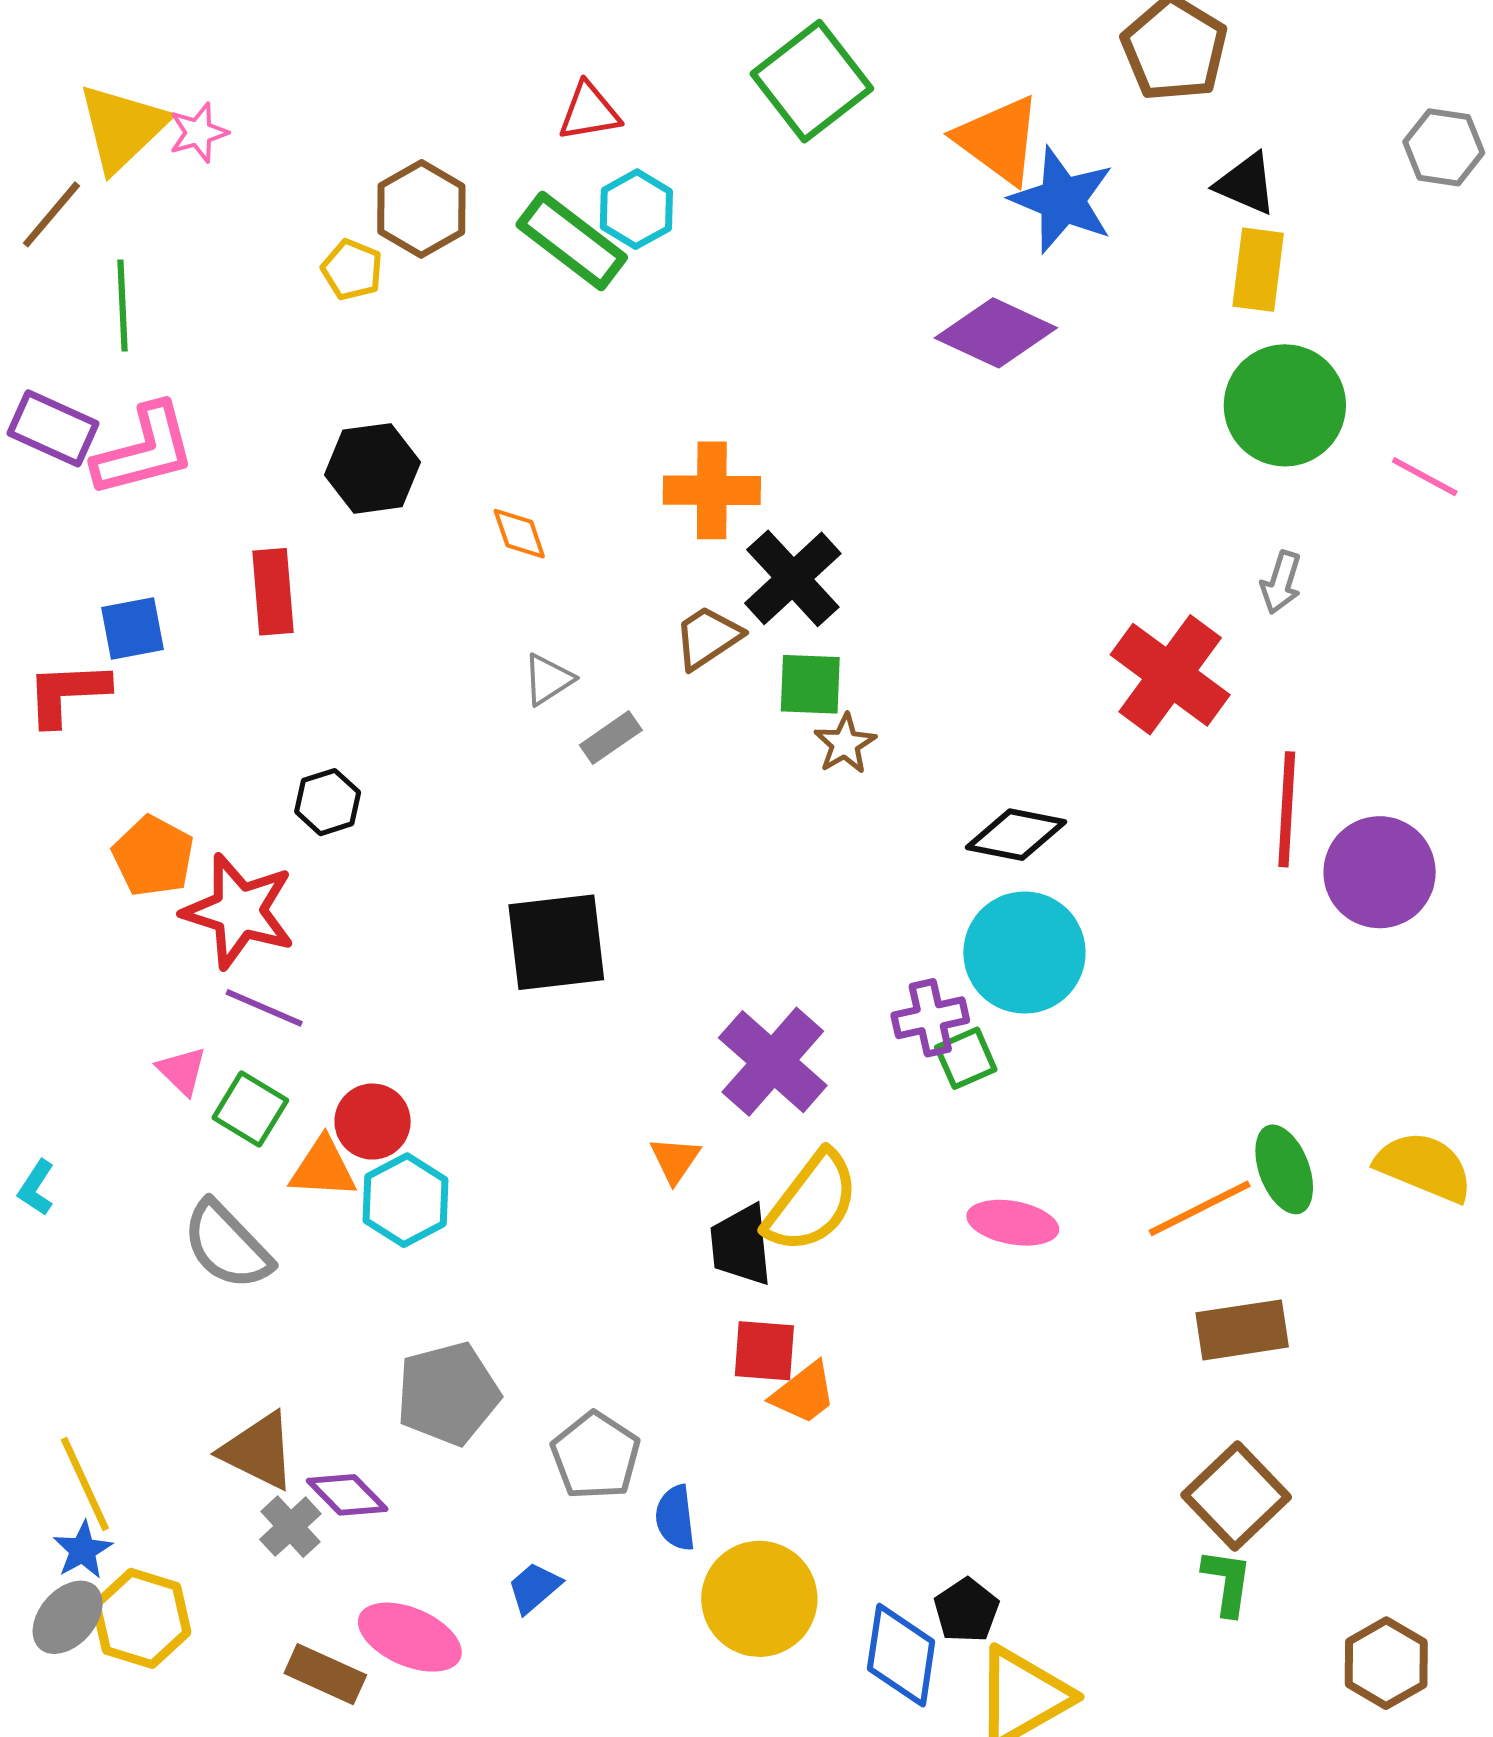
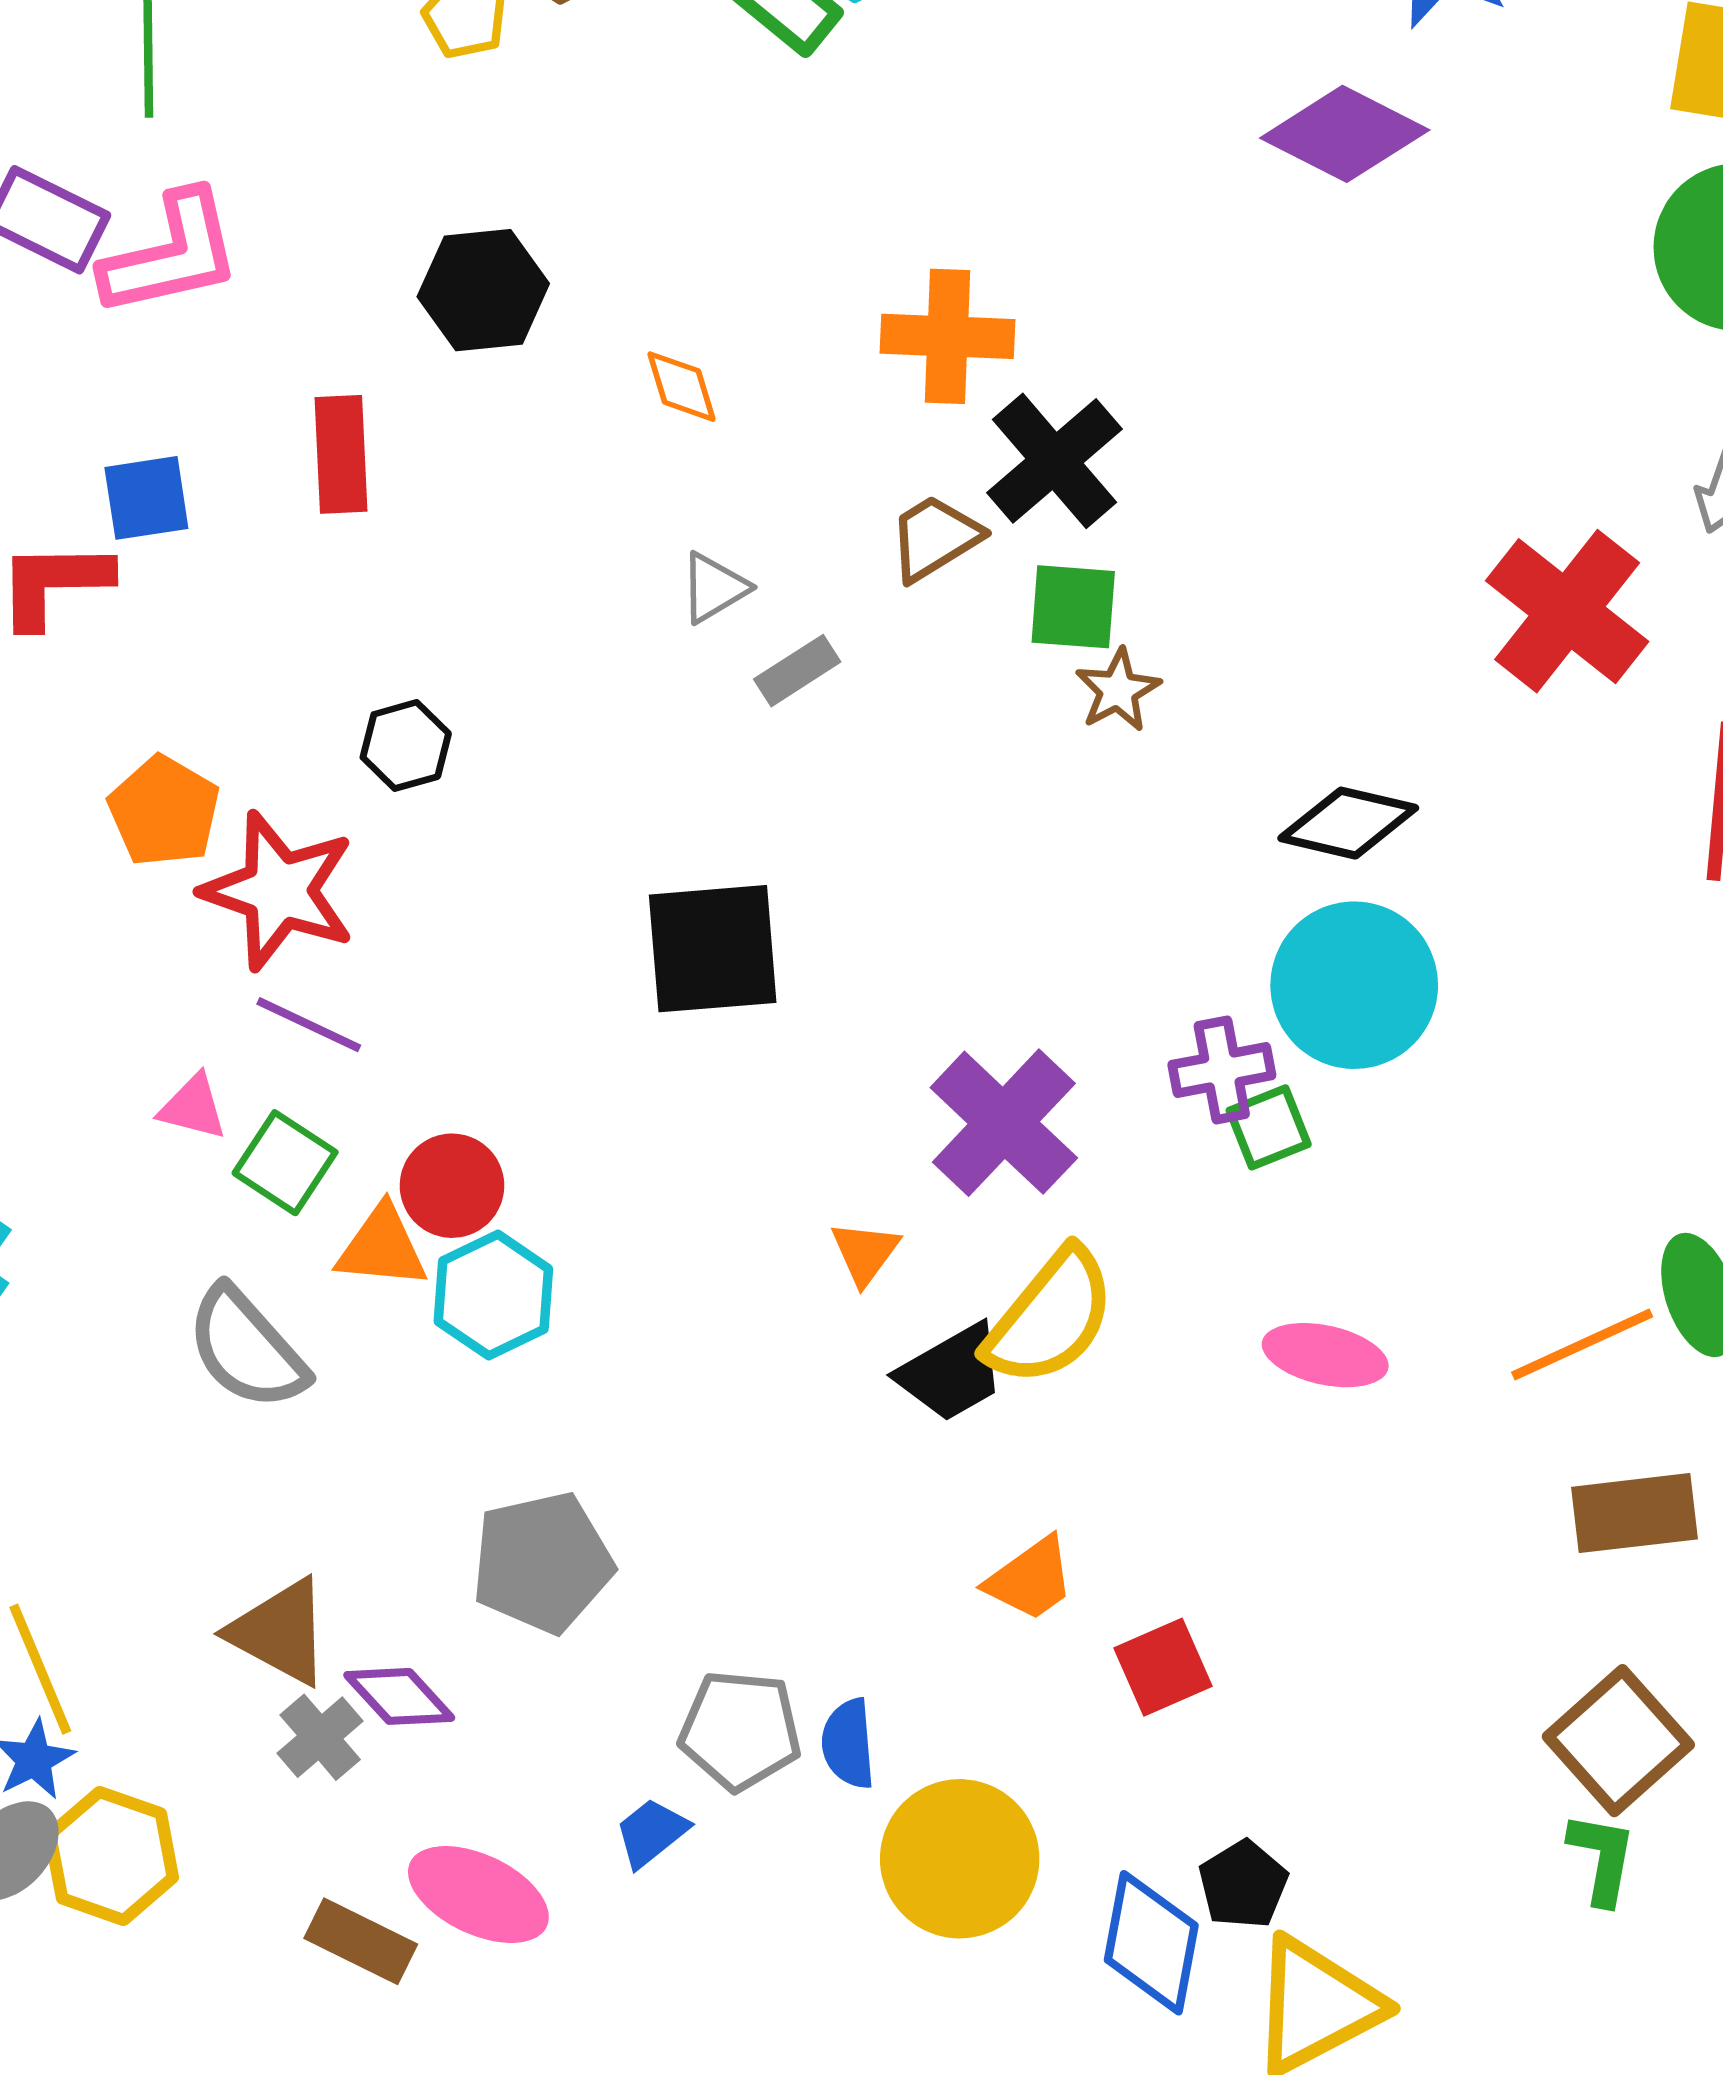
pink triangle: (182, 1071) -> (193, 1107), turned -32
black trapezoid: (741, 1245) -> (951, 1373), turned -116
red square: (764, 1351) -> (1163, 1667), moved, turned -30
gray pentagon: (596, 1456) -> (740, 1730), moved, turned -30

